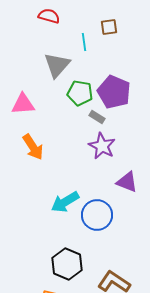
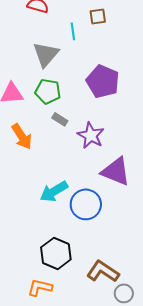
green pentagon: (80, 93) -> (48, 91), moved
gray rectangle: (97, 117) -> (60, 119), moved
purple triangle: (127, 182) -> (116, 171), size x1.4

